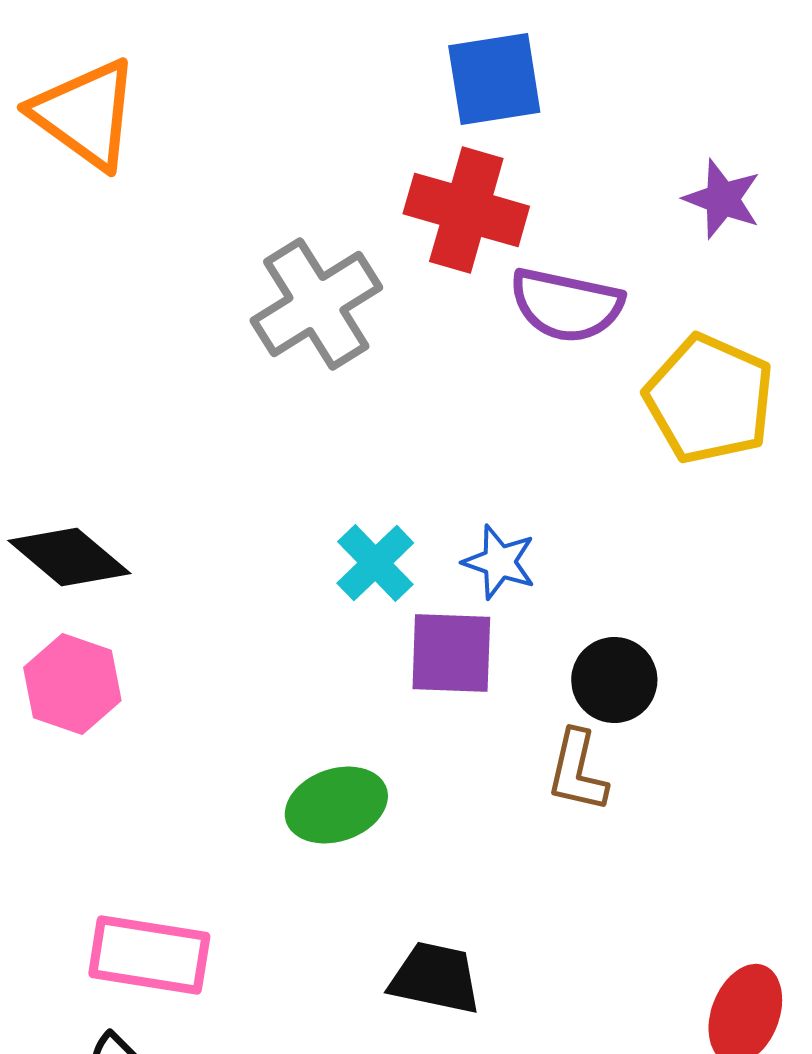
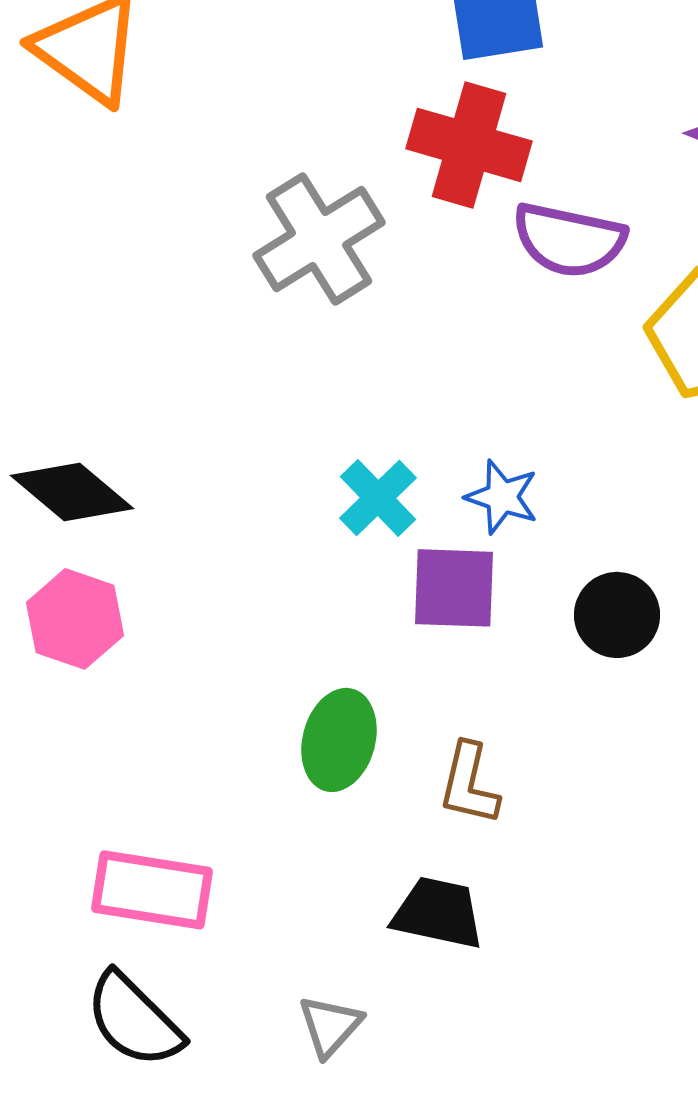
brown L-shape: (577, 771) -> (469, 784), moved
green ellipse: (336, 805) -> (339, 740), turned -56

